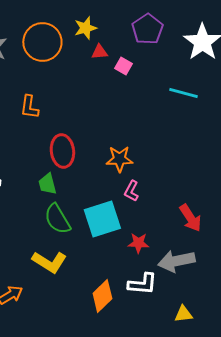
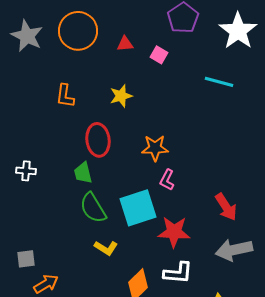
yellow star: (85, 28) -> (121, 96), moved
red triangle: (99, 52) -> (125, 44), moved
red star: (138, 243) -> (174, 232), size x1.5
gray arrow: (176, 261) -> (234, 250), moved
yellow L-shape: (49, 262) -> (106, 248), moved, size x0.7

